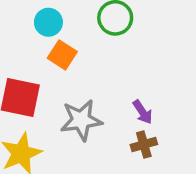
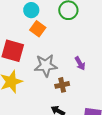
brown cross: (144, 145) -> (62, 85), moved

